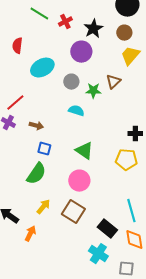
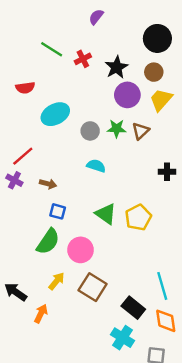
red semicircle: (17, 46) -> (25, 88), turned -105
purple circle: (81, 52) -> (127, 95), moved
green star: (93, 91) -> (117, 129), moved
black cross: (135, 134) -> (167, 172), moved
yellow pentagon: (126, 160) -> (138, 217), moved, turned -30
pink circle: (79, 181) -> (80, 250), moved

